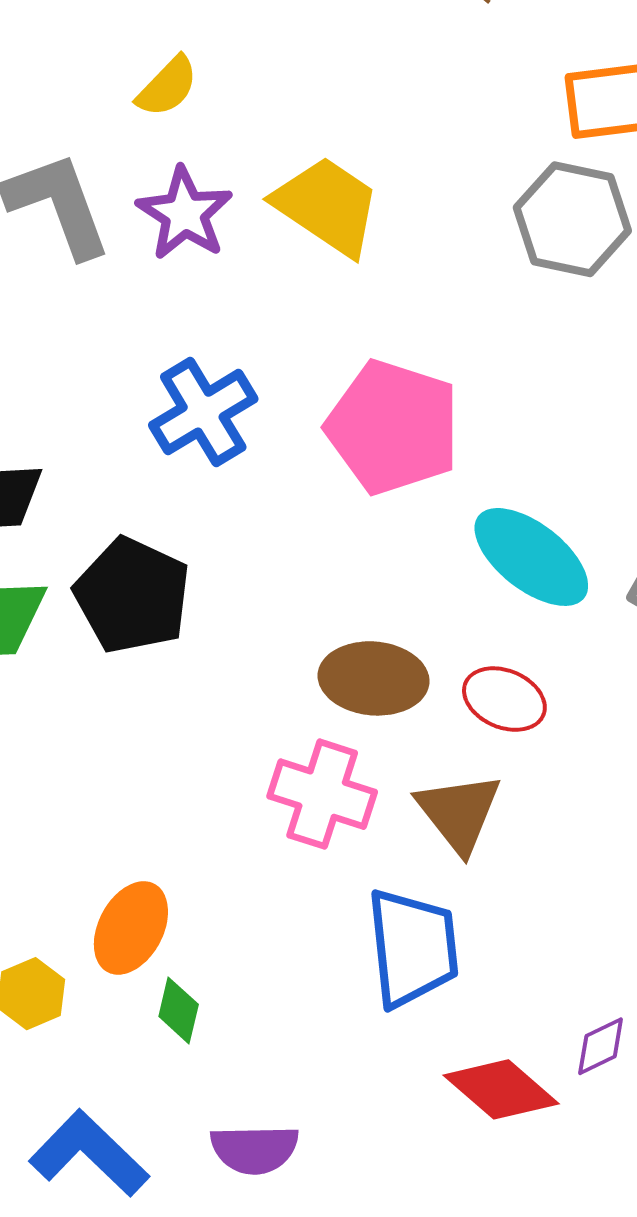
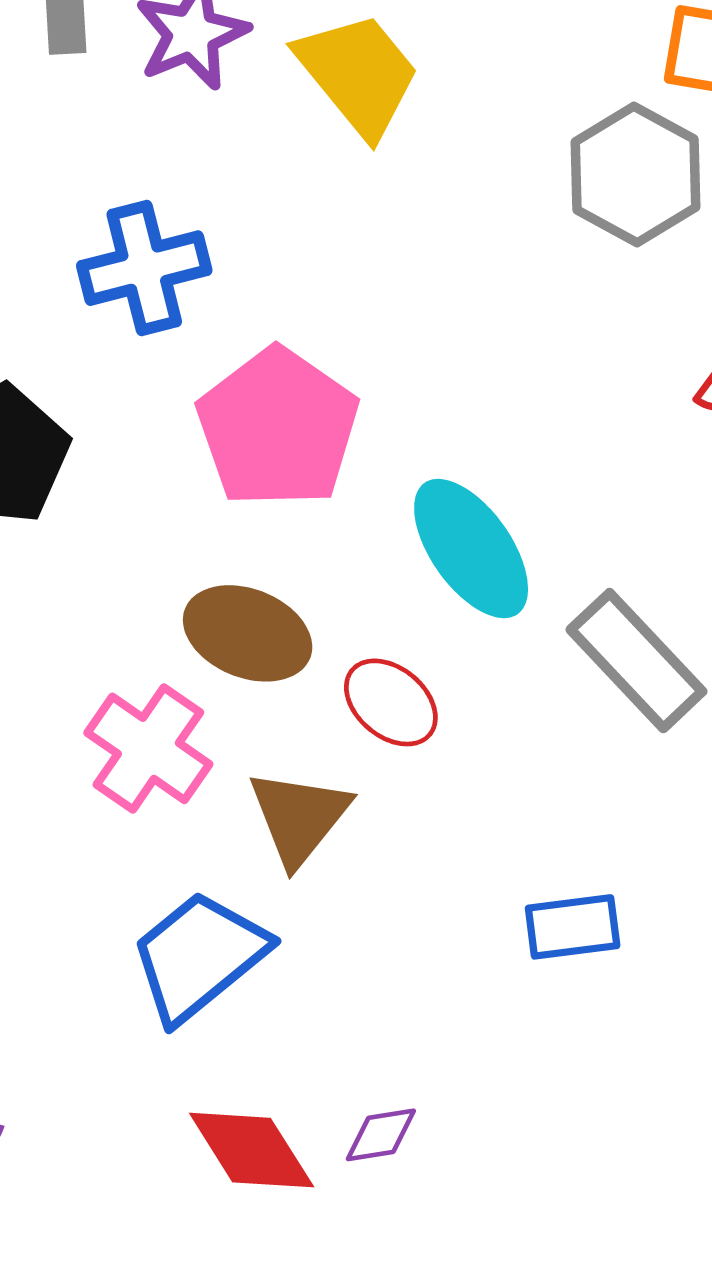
pink pentagon: (393, 427) -> (278, 428), moved
blue trapezoid: (413, 948) -> (199, 956), turned -140

